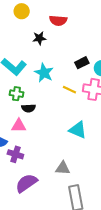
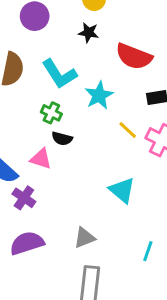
red semicircle: (58, 20) -> (134, 56), moved, size x1.4
black star: (39, 38) -> (89, 33), moved
gray triangle: (63, 168) -> (84, 238), turned -42

